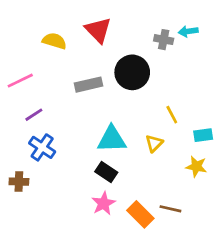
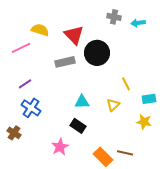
red triangle: (98, 30) -> (74, 35), moved
gray cross: (164, 40) -> (114, 17), moved
pink line: (20, 81) -> (21, 48), moved
cyan triangle: (112, 139) -> (82, 102), size x0.7
brown cross: (19, 182) -> (14, 133), turned 32
pink star: (104, 203) -> (60, 147), moved

